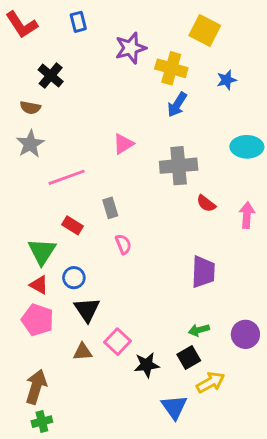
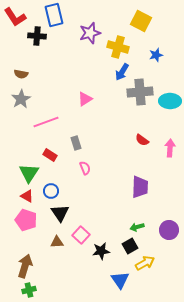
blue rectangle: (78, 22) -> (54, 15), size x1.6
black cross: (51, 76) -> (37, 36), moved, turned -36
gray cross: (179, 166) -> (140, 92), moved

